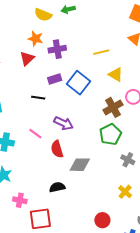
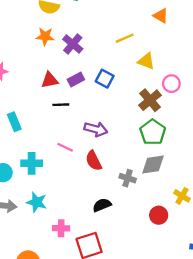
purple cross: (57, 49) -> (73, 44), turned -30
red triangle: (27, 58) -> (50, 80), moved, turned 42
blue square: (79, 83) -> (105, 79), size x0.7
gray cross: (128, 160) -> (128, 178), moved
gray diamond: (80, 165) -> (153, 165), moved
red circle: (102, 220) -> (159, 215), moved

